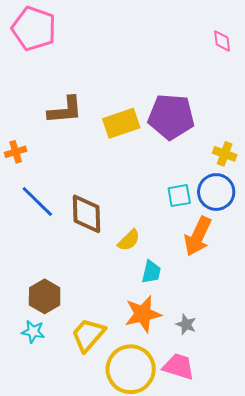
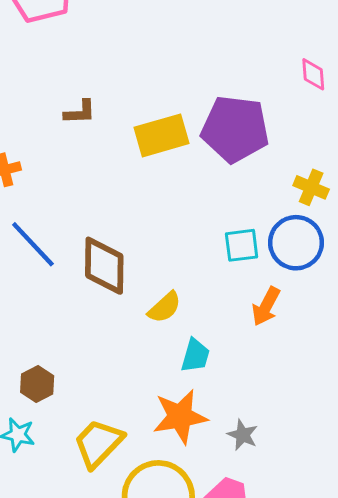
pink diamond: (222, 41) -> (313, 74), moved
brown L-shape: (65, 110) -> (80, 112), size x0.6
orange arrow: (198, 236) -> (266, 306), size x0.7
brown hexagon: (45, 296) -> (37, 384), size x0.7

